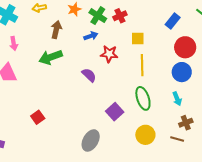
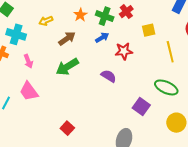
brown arrow: (56, 30) -> (67, 39), turned 54
yellow line: (142, 65) -> (170, 52), moved
green ellipse: (143, 98) -> (166, 87), turned -35

